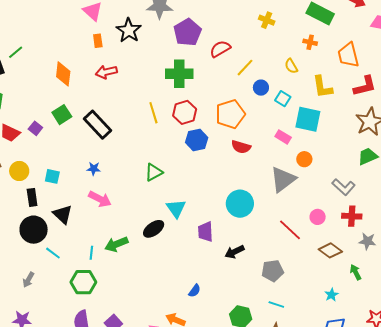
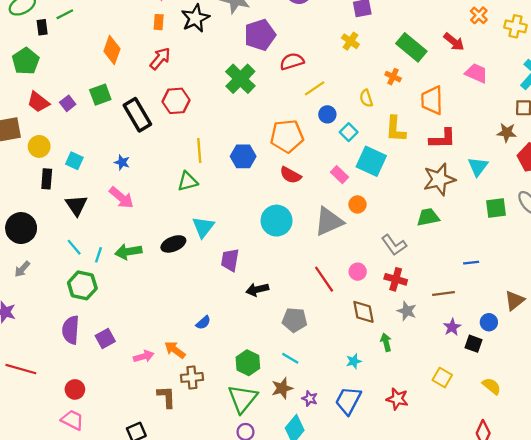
red arrow: (106, 72) -> (160, 59), turned 130
green cross: (179, 74) -> (240, 79), turned 32
red hexagon: (185, 112) -> (176, 101), moved
yellow line: (153, 113) -> (199, 151), moved
cyan circle: (240, 204) -> (277, 221), moved
black circle: (34, 230) -> (21, 228), moved
brown diamond: (330, 250) -> (363, 312), turned 30
cyan line: (53, 253) -> (74, 247), moved

